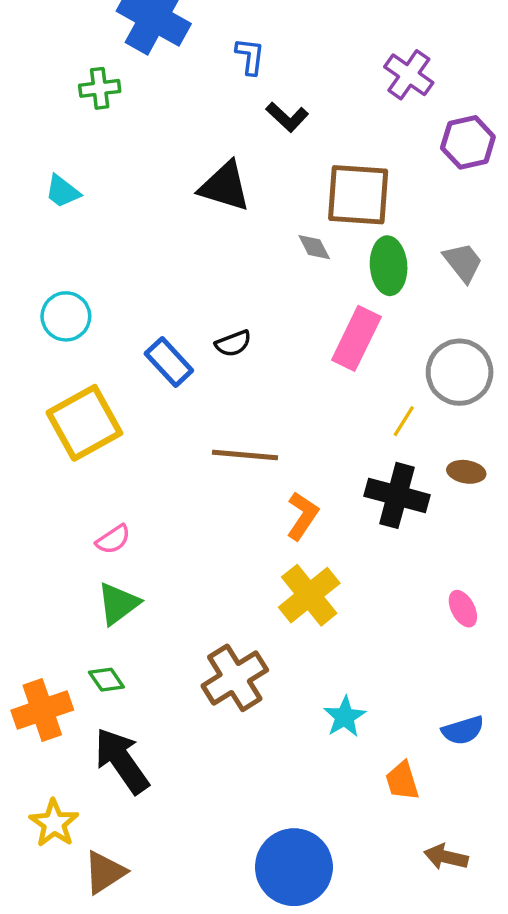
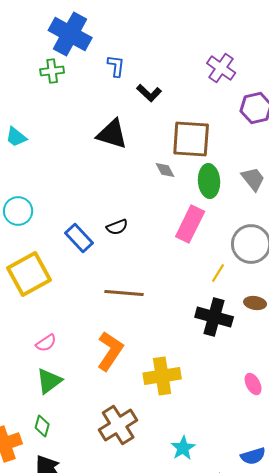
blue L-shape: (250, 56) -> (116, 66), moved
green cross: (100, 88) -> (52, 71), moved
orange L-shape: (302, 516) -> (110, 351), moved, size x1.4
yellow cross: (309, 595) -> (162, 376), turned 30
green diamond: (106, 680) -> (42, 426), turned 50

